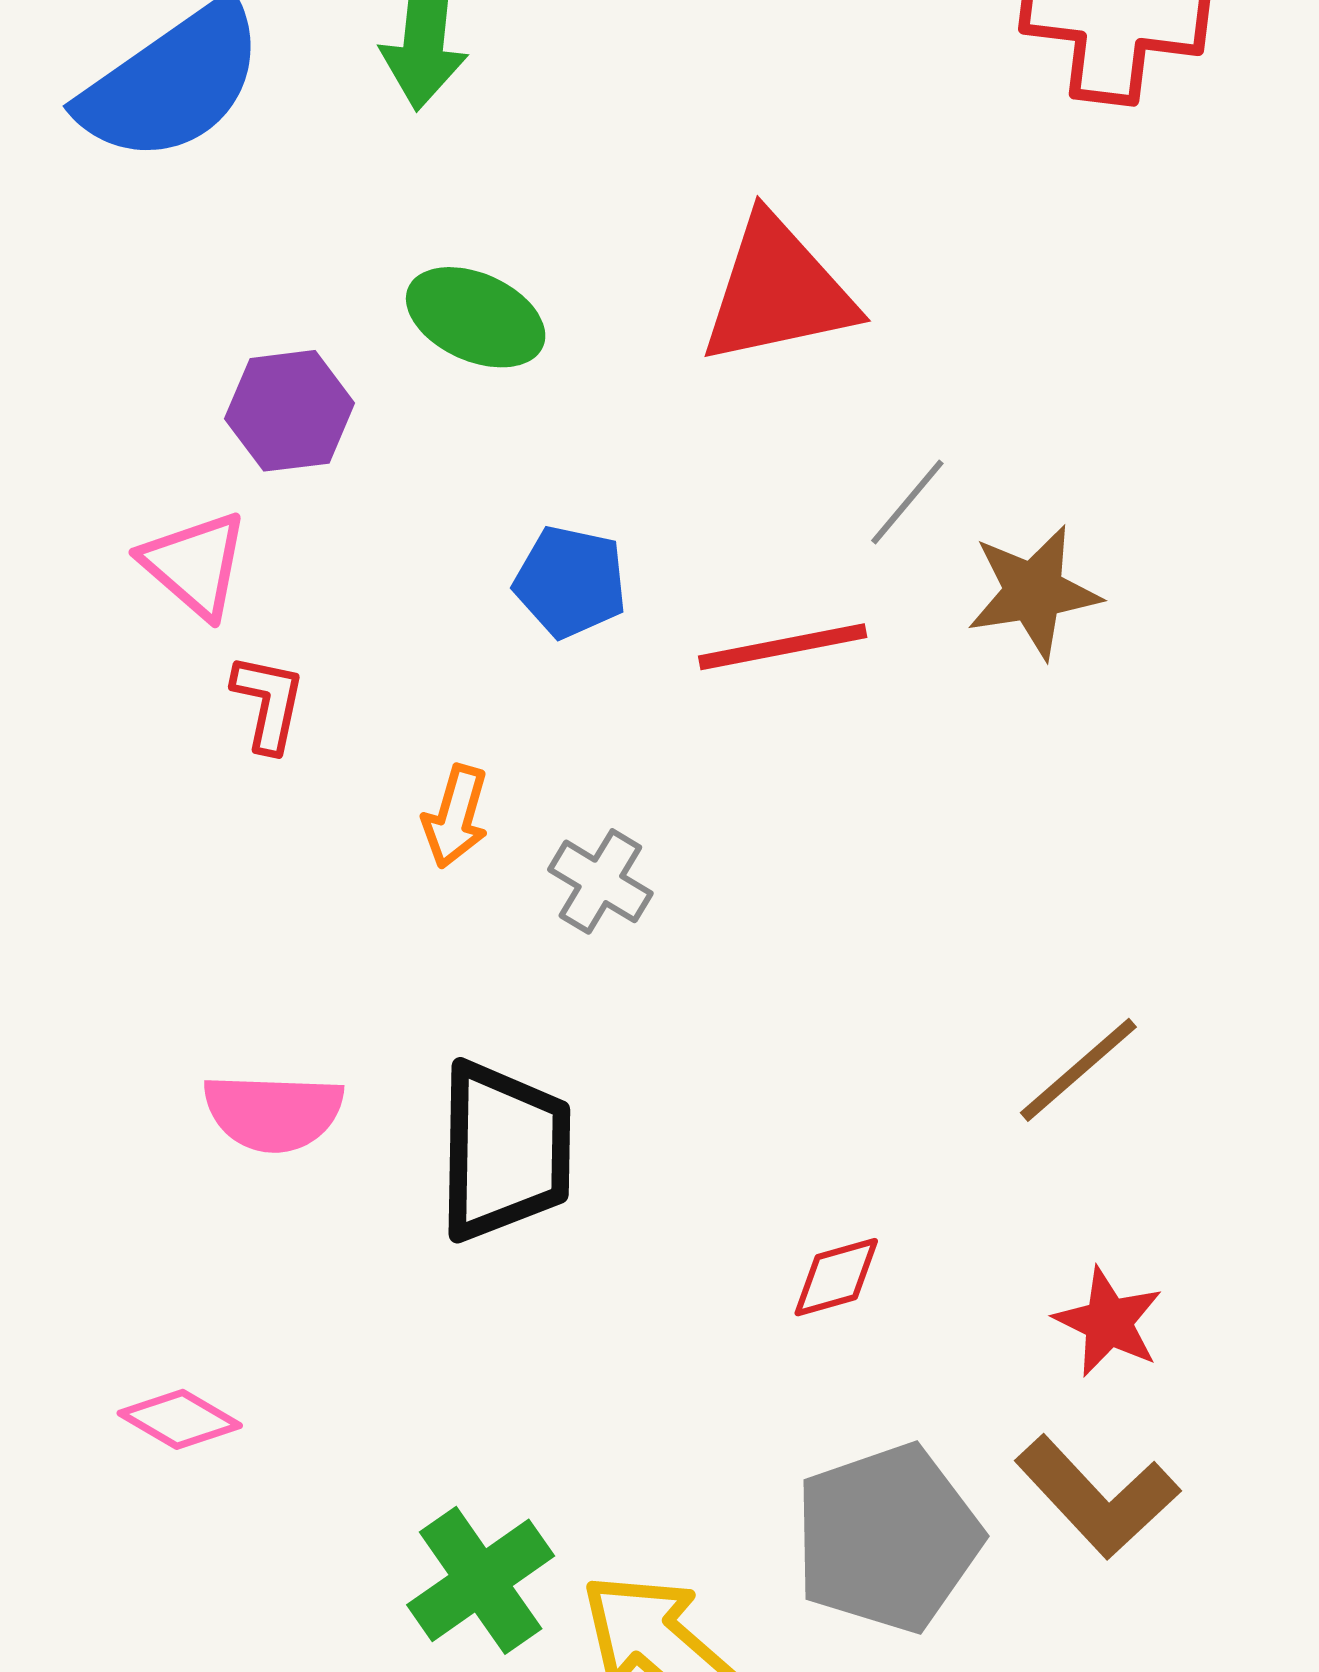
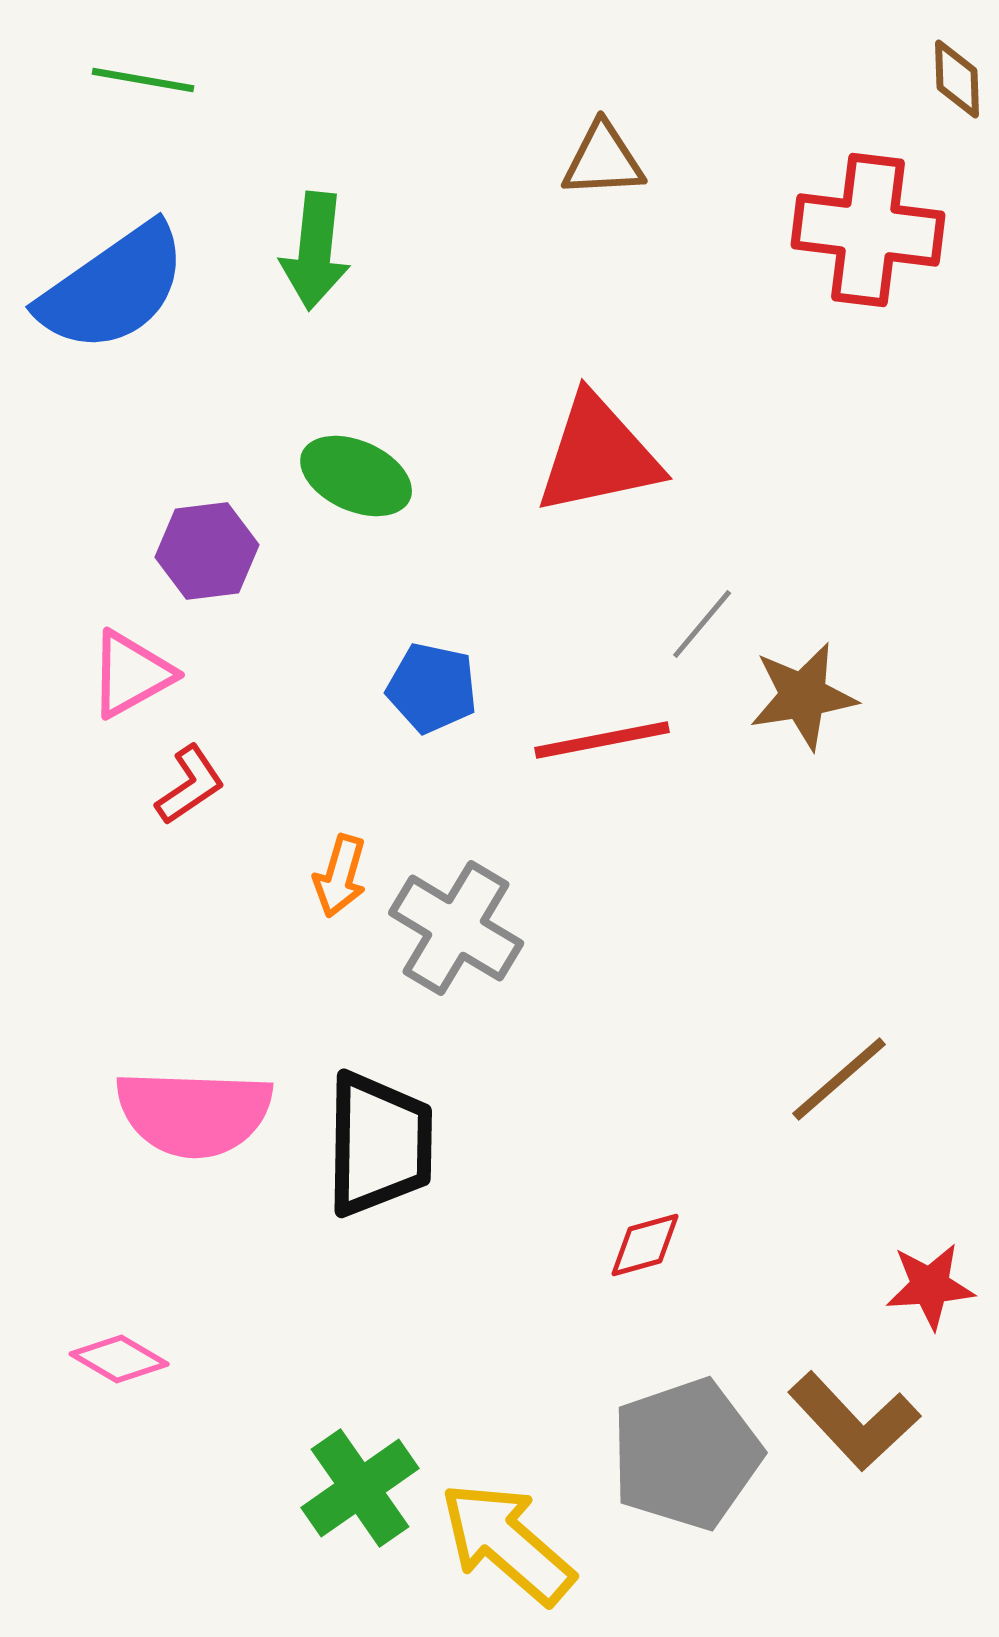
pink triangle: (195, 564) -> (131, 674), turned 50
red L-shape: (268, 703) -> (190, 785), turned 44
gray cross: (600, 881) -> (456, 928), size x1.6
pink semicircle: (273, 1112) -> (194, 1113), size x1.4
red star: (1108, 1322) -> (930, 1286), moved, turned -30

